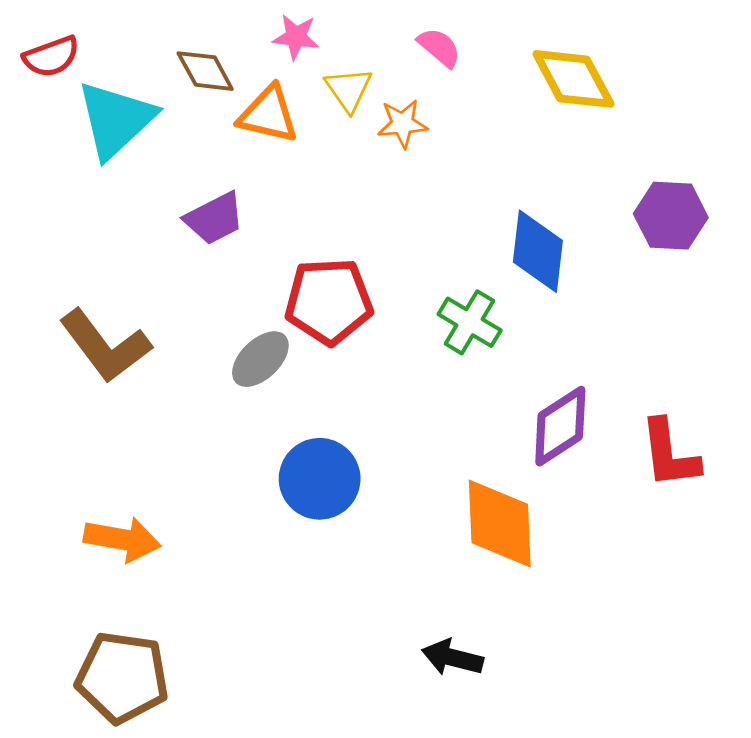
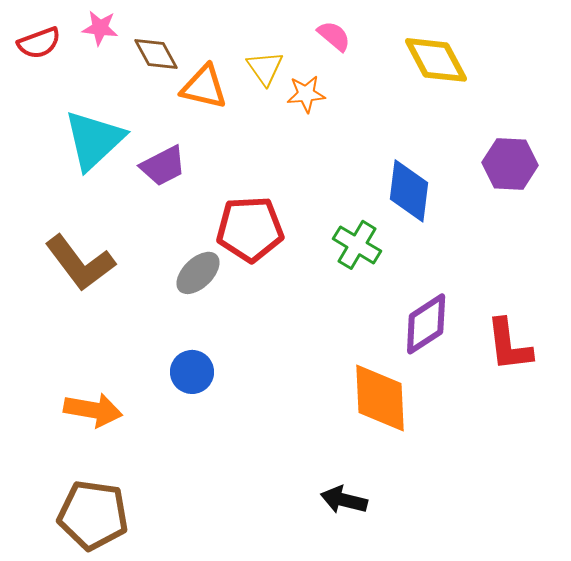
pink star: (296, 37) -> (100, 28), moved
cyan triangle: (116, 120) -> (94, 140), moved
blue circle: (320, 479) -> (192, 372), moved, size x0.7

